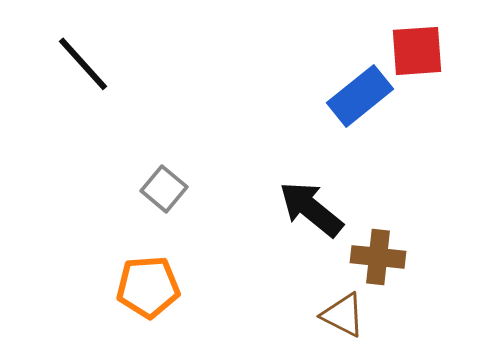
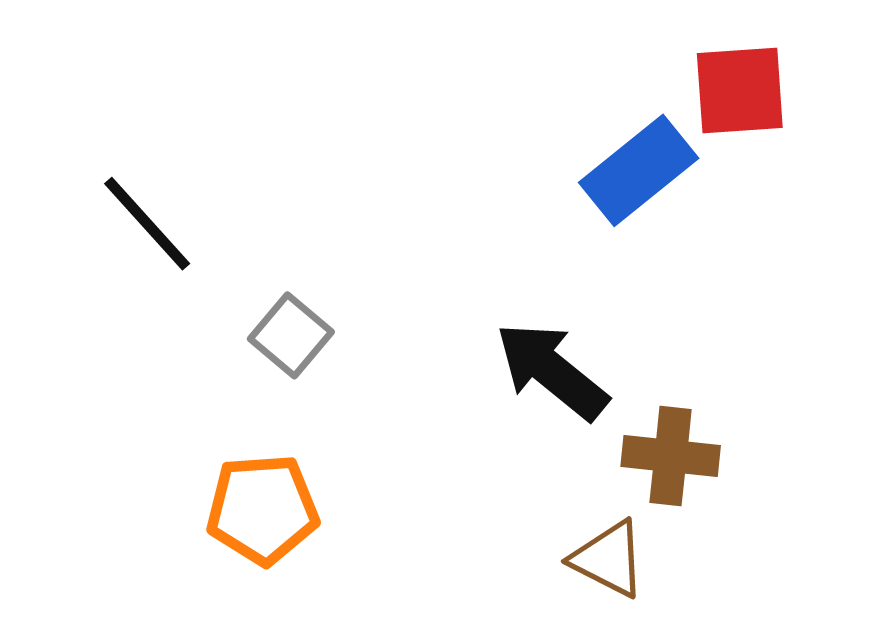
black line: (83, 64) -> (147, 224), moved

